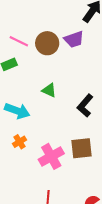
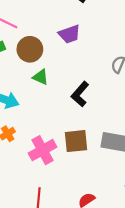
purple trapezoid: (74, 39) -> (69, 34), moved
brown circle: (47, 43) -> (30, 49), moved

